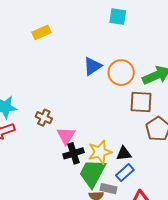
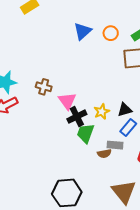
orange circle: (121, 73) -> (111, 33), size x0.6
yellow star: (100, 152) -> (102, 112), size x0.7
green trapezoid: (92, 173) -> (86, 133), moved, size x0.7

